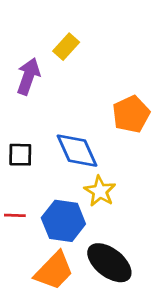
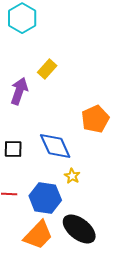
yellow star: (100, 191) -> (72, 176), size x0.7

